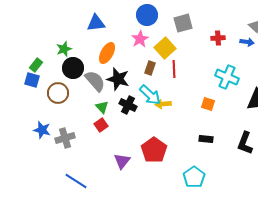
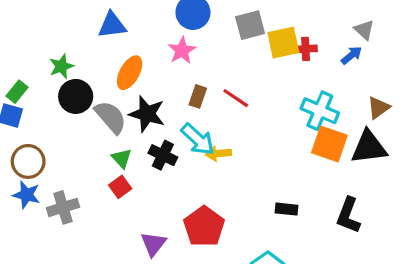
blue arrow: (247, 42) -> (352, 55), turned -48
yellow square: (165, 48) -> (283, 43), moved, turned 30
red line: (174, 69) -> (236, 98), turned -54
brown circle: (58, 93) -> (28, 161), moved
orange square: (208, 104) -> (329, 144), moved, size x1.6

